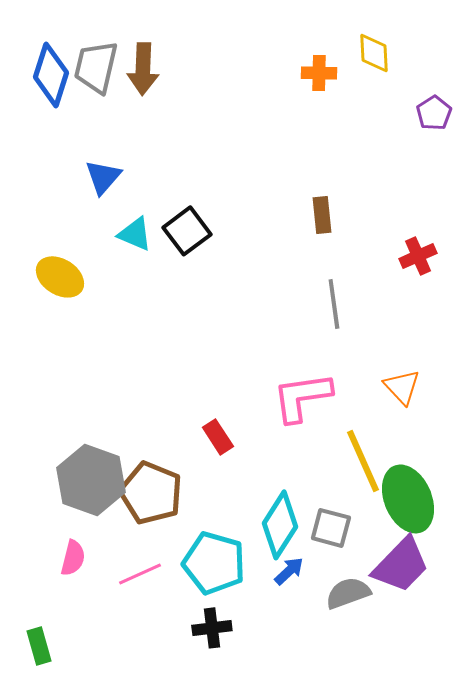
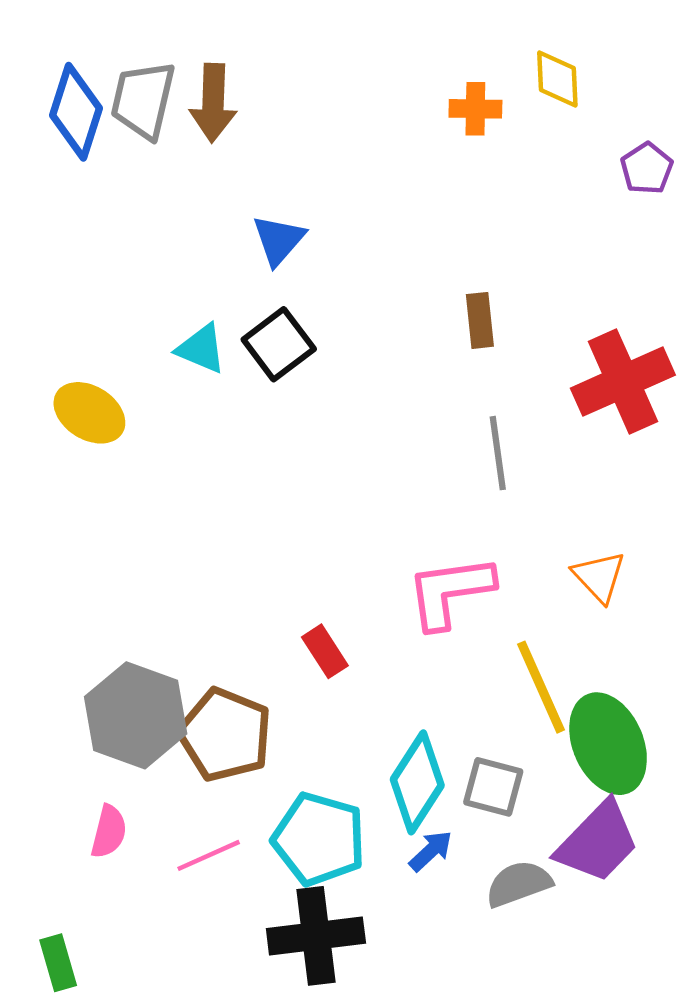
blue triangle: (103, 177) -> (279, 240), moved
red cross: (418, 256) -> (623, 382), size x1.8
black cross: (212, 628) -> (316, 936), size x1.6

